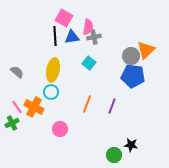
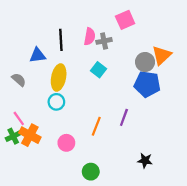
pink square: (64, 18) -> (125, 20), moved, turned 36
pink semicircle: (88, 27) -> (90, 37), moved
blue triangle: (72, 37) -> (38, 55), moved
orange line: (87, 104) -> (96, 126), moved
orange cross: (34, 107) -> (30, 135), moved
green circle: (114, 155) -> (91, 172), moved

